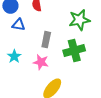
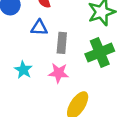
blue triangle: (19, 25) -> (39, 28), moved

